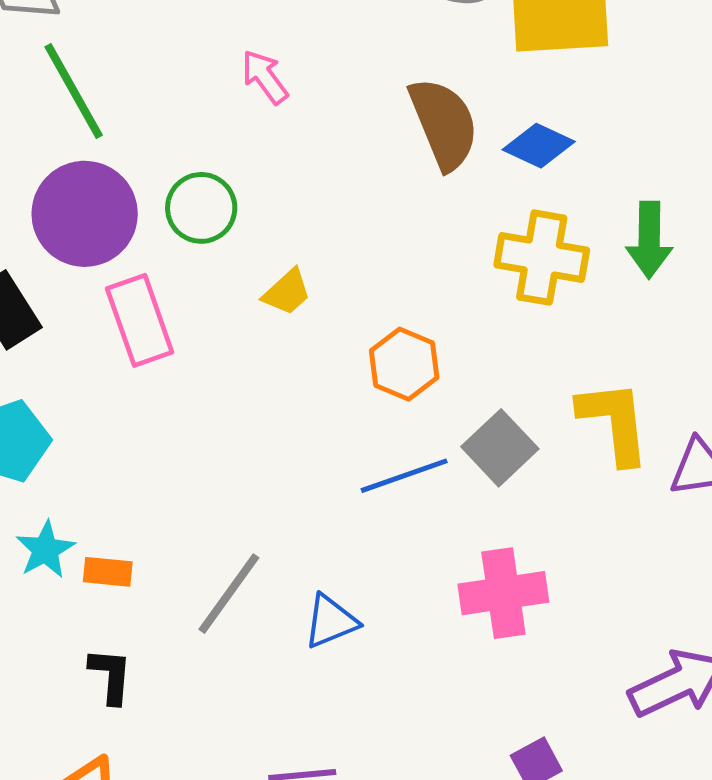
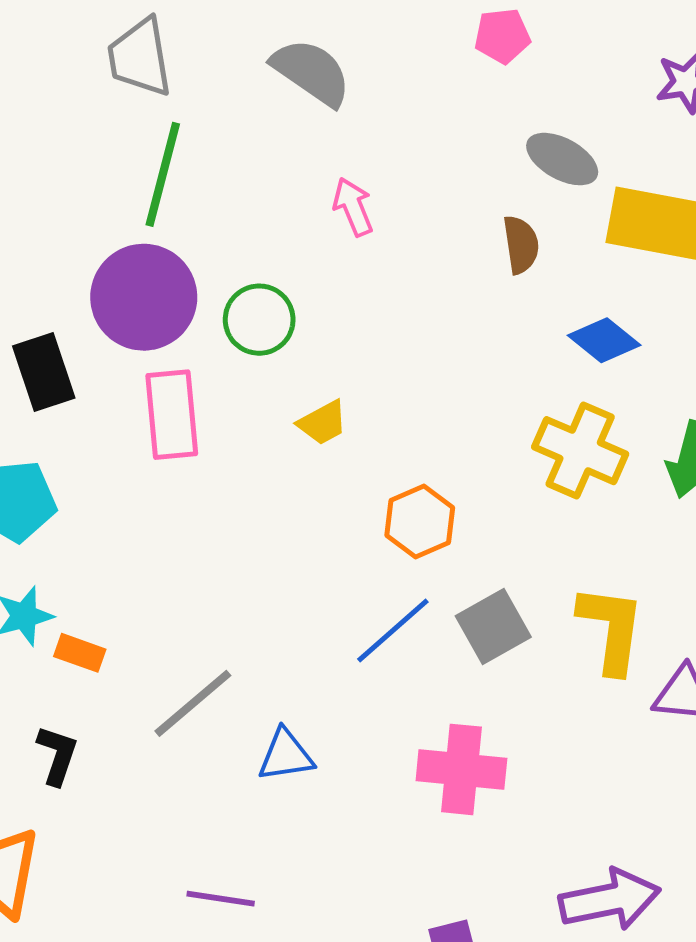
green line: (74, 91) -> (163, 174), turned 30
brown semicircle: (444, 124) -> (521, 245), moved, size x0.6
blue line: (404, 476) -> (393, 631), turned -36

